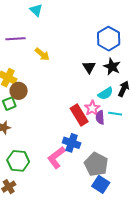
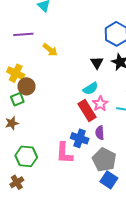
cyan semicircle: (106, 93) -> (90, 89), moved
purple semicircle: (100, 117) -> (100, 133), moved
pink L-shape: (56, 158) -> (64, 153), turned -50

